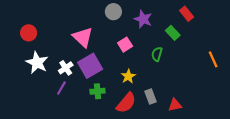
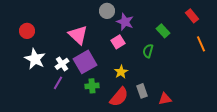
red rectangle: (187, 14) -> (192, 16), moved
purple star: (143, 19) -> (125, 22), moved
orange line: (213, 59) -> (201, 44), moved

